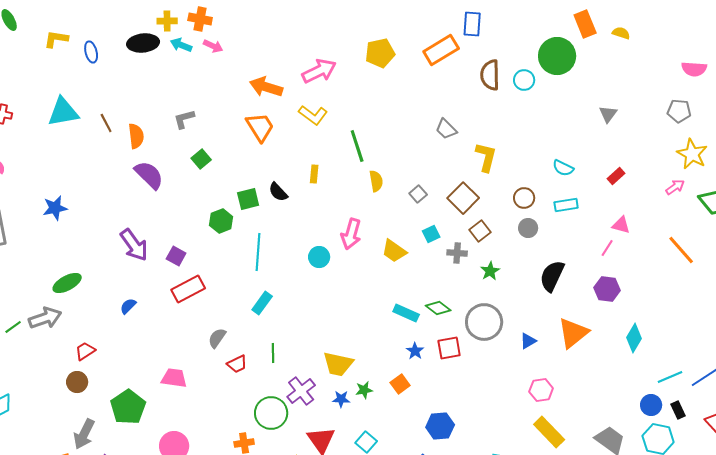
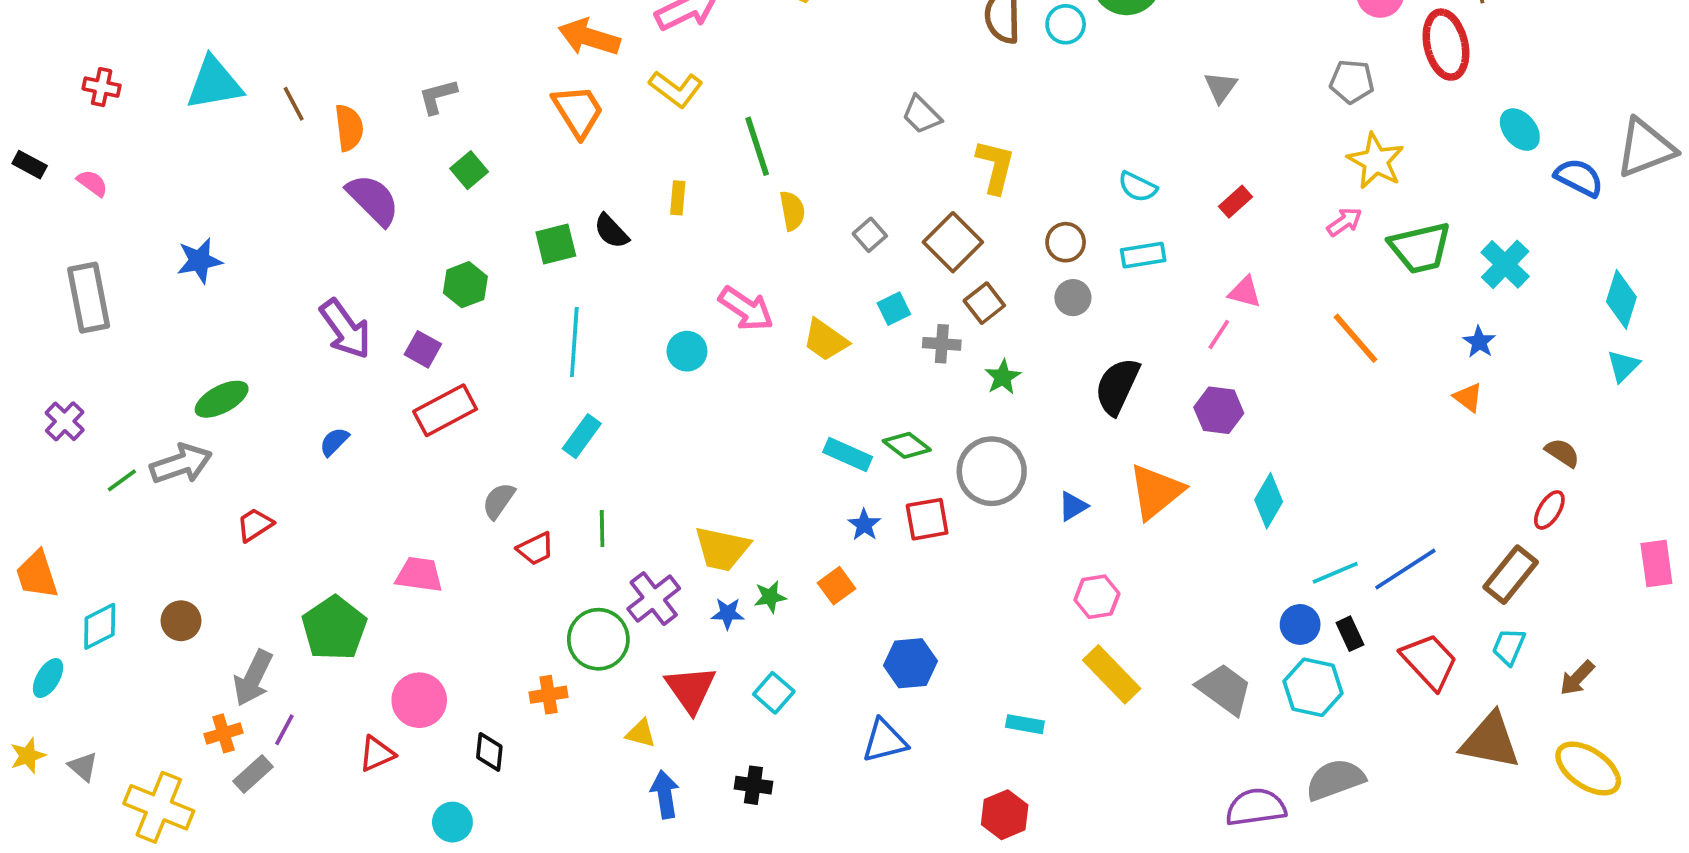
green hexagon: (221, 221) -> (465, 285), moved
pink arrow: (351, 234) -> (746, 309), turned -72
brown circle: (77, 382) -> (181, 621), moved

